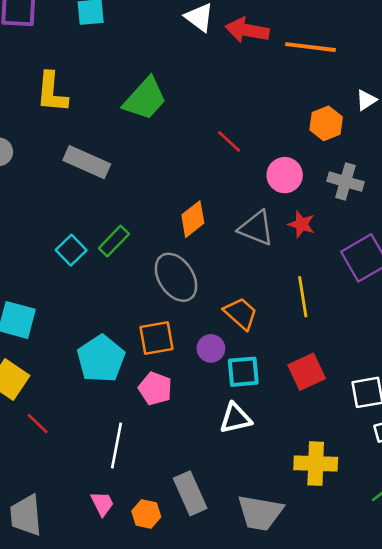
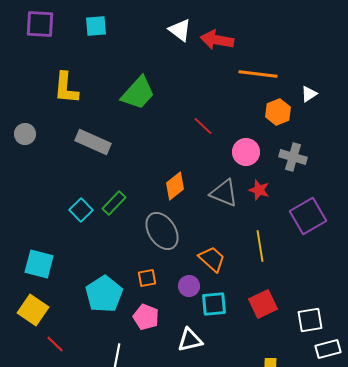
orange line: (311, 47) -> (258, 74), moved
orange square: (157, 338) -> (147, 278), size x0.7
white triangle: (235, 418) -> (190, 340), moved

